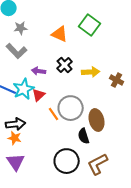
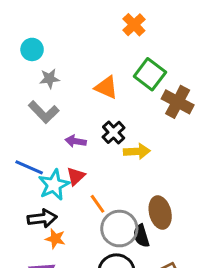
yellow arrow: (91, 72) -> (137, 151), moved
brown cross: (117, 80) -> (178, 102), moved, size x1.5
cyan star: (24, 89) -> (54, 185), moved
gray circle: (71, 108) -> (119, 229), moved
orange star: (15, 138) -> (55, 239), moved

